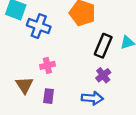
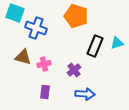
purple cross: (103, 75) -> (74, 70), moved
brown triangle: (24, 85) -> (23, 57), moved, turned -42

